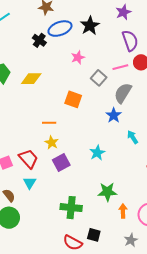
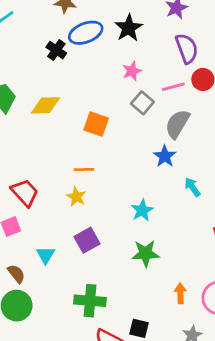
pink star: (78, 57) -> (132, 71), moved
orange square: (73, 99) -> (96, 124), moved
orange line: (49, 123) -> (84, 169), moved
red trapezoid: (28, 159) -> (25, 193), moved
purple square: (61, 162) -> (87, 240), moved
green star: (107, 192) -> (145, 253), moved
green cross: (71, 208) -> (90, 301), moved

